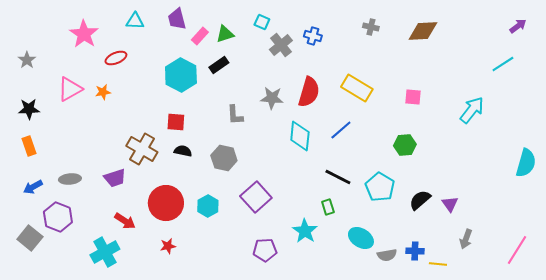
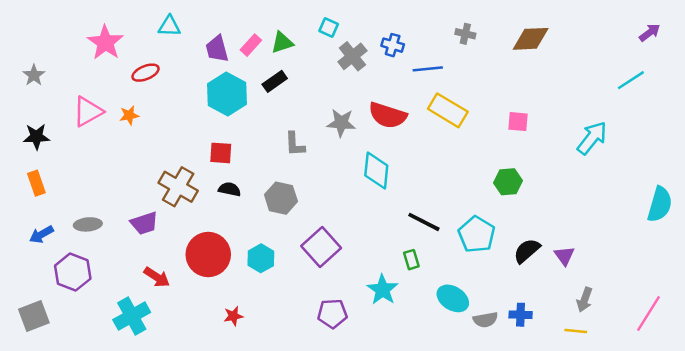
purple trapezoid: (177, 19) -> (217, 49), moved
red semicircle: (309, 92) -> (388, 115), turned 92
blue line: (341, 130) -> (428, 69), moved, turned 35
gray square: (30, 238) -> (34, 316), moved, turned 30
red star: (168, 246) -> (233, 316), moved
yellow line: (438, 264) -> (576, 331), moved

